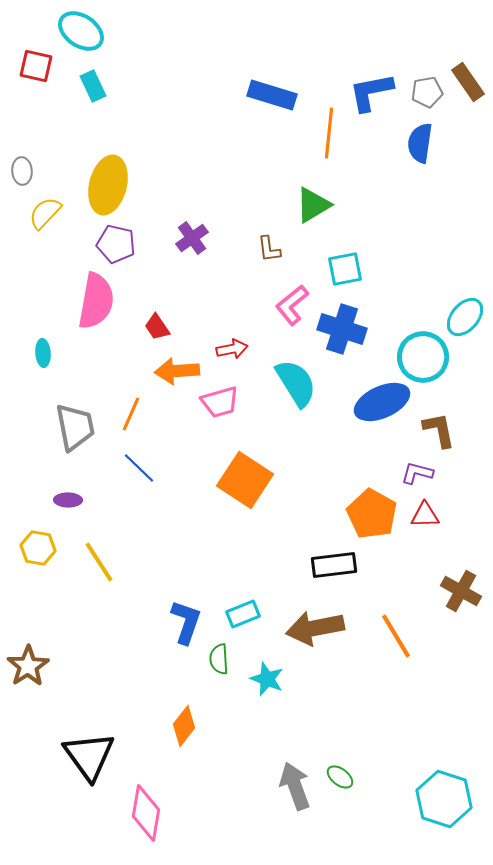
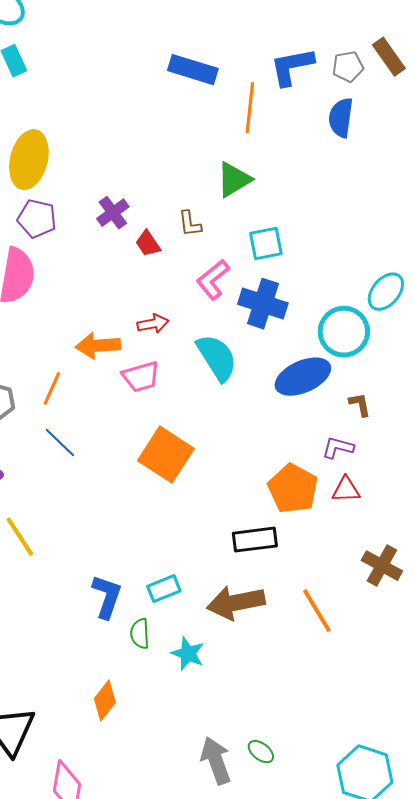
red trapezoid: (157, 327) -> (148, 244), moved
brown L-shape: (439, 430) -> (360, 405), size x0.7

